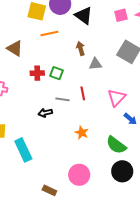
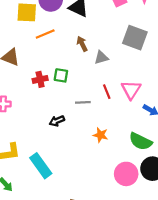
red line: (83, 93) -> (107, 92), moved
gray line: (63, 99) -> (83, 102), moved
pink circle: (79, 175) -> (126, 174), moved

